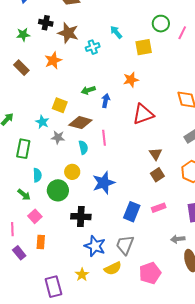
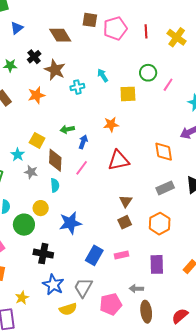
black cross: (46, 23) -> (34, 57), turned 32
brown diamond: (80, 123) -> (55, 160), turned 70
pink line: (104, 138) -> (82, 168), moved, turned 35
pink pentagon: (150, 273) -> (111, 304), moved
yellow star: (82, 275) -> (22, 298), moved

